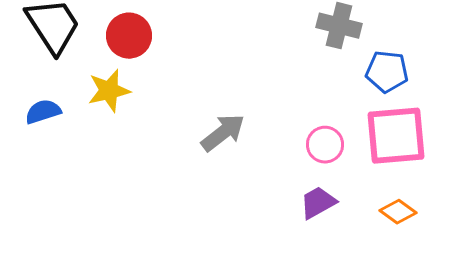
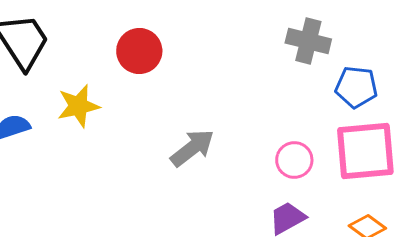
red circle: (129, 36) -> (139, 51), moved

